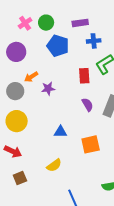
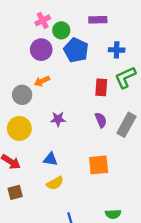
green circle: (46, 23) -> (61, 30), moved
purple rectangle: (80, 23) -> (98, 20), moved
purple circle: (16, 52) -> (41, 50), moved
purple star: (48, 89) -> (58, 119), moved
blue triangle: (60, 132) -> (50, 159), moved

